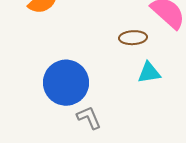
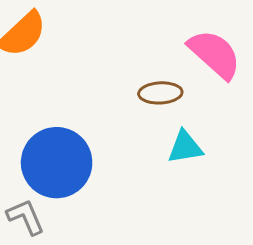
gray L-shape: (89, 118) -> (26, 217), moved

